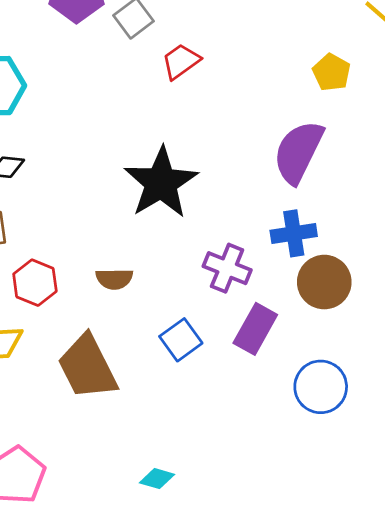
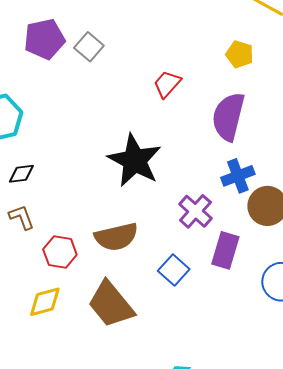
red trapezoid: (181, 61) -> (167, 84), moved
purple cross: (227, 268) -> (196, 211), turned 32
brown semicircle: (114, 279) -> (116, 237), size x1.6

